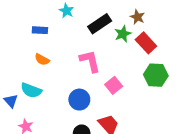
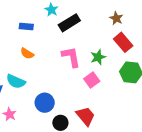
black rectangle: (100, 24) -> (69, 23), moved
green star: (123, 34) -> (98, 57), moved
blue circle: (79, 100) -> (45, 103), moved

